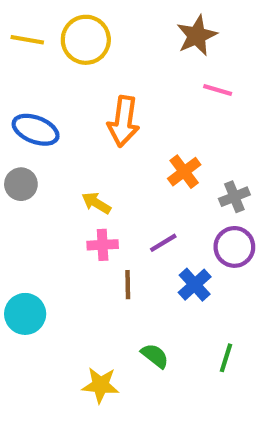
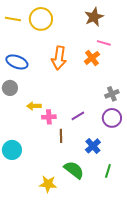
orange cross: (184, 172) -> (92, 58), moved
yellow arrow: (96, 203) -> (34, 106), moved, turned -32
blue cross: (195, 285) -> (93, 146), moved
green semicircle: (155, 356) -> (74, 170), size x1.5

